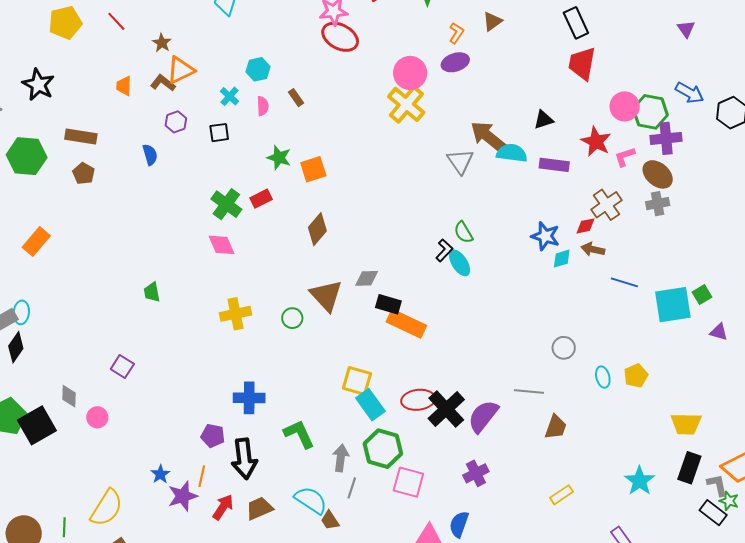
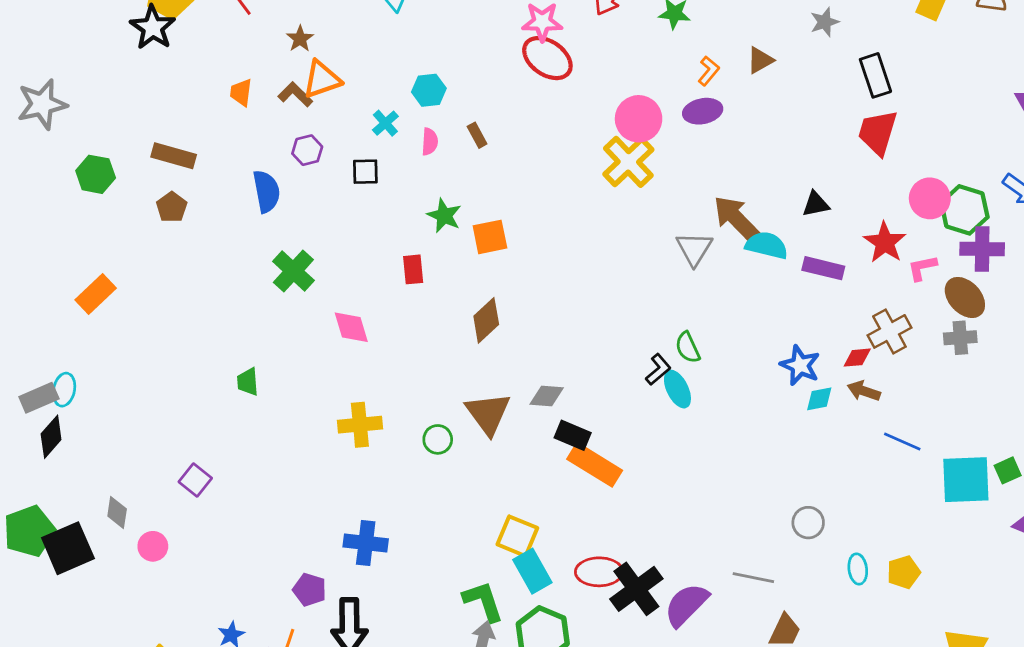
black star: (38, 85) -> (153, 28), moved
blue semicircle: (150, 155) -> (266, 191), size x1.4
green hexagon: (27, 156) -> (96, 174), size x0.7
red rectangle: (261, 199) -> (413, 269), turned -75
green cross: (226, 204) -> (293, 271), moved
green L-shape: (299, 434) -> (483, 601), moved

